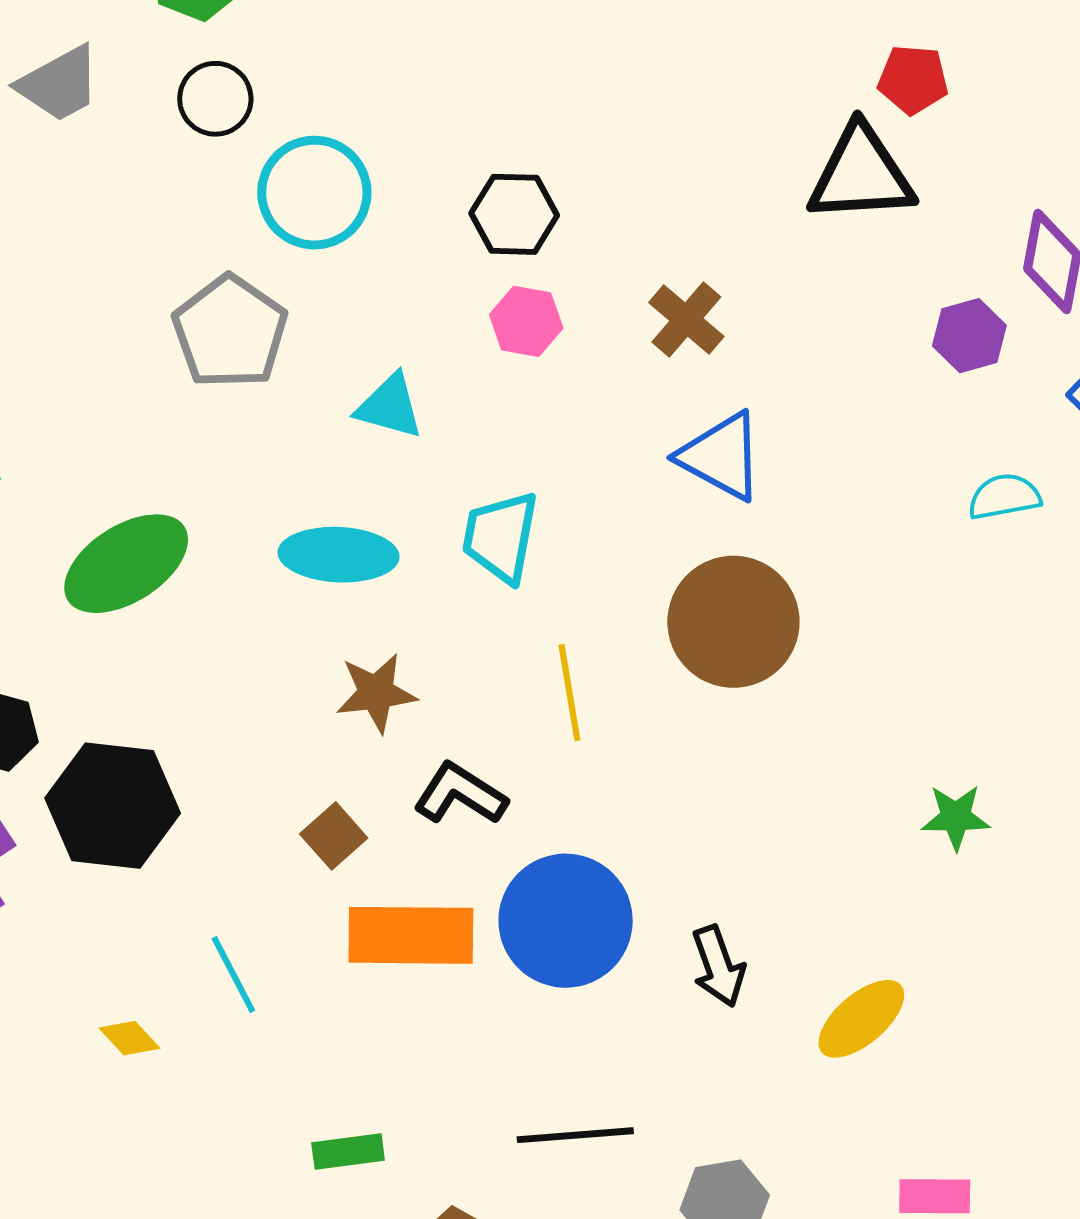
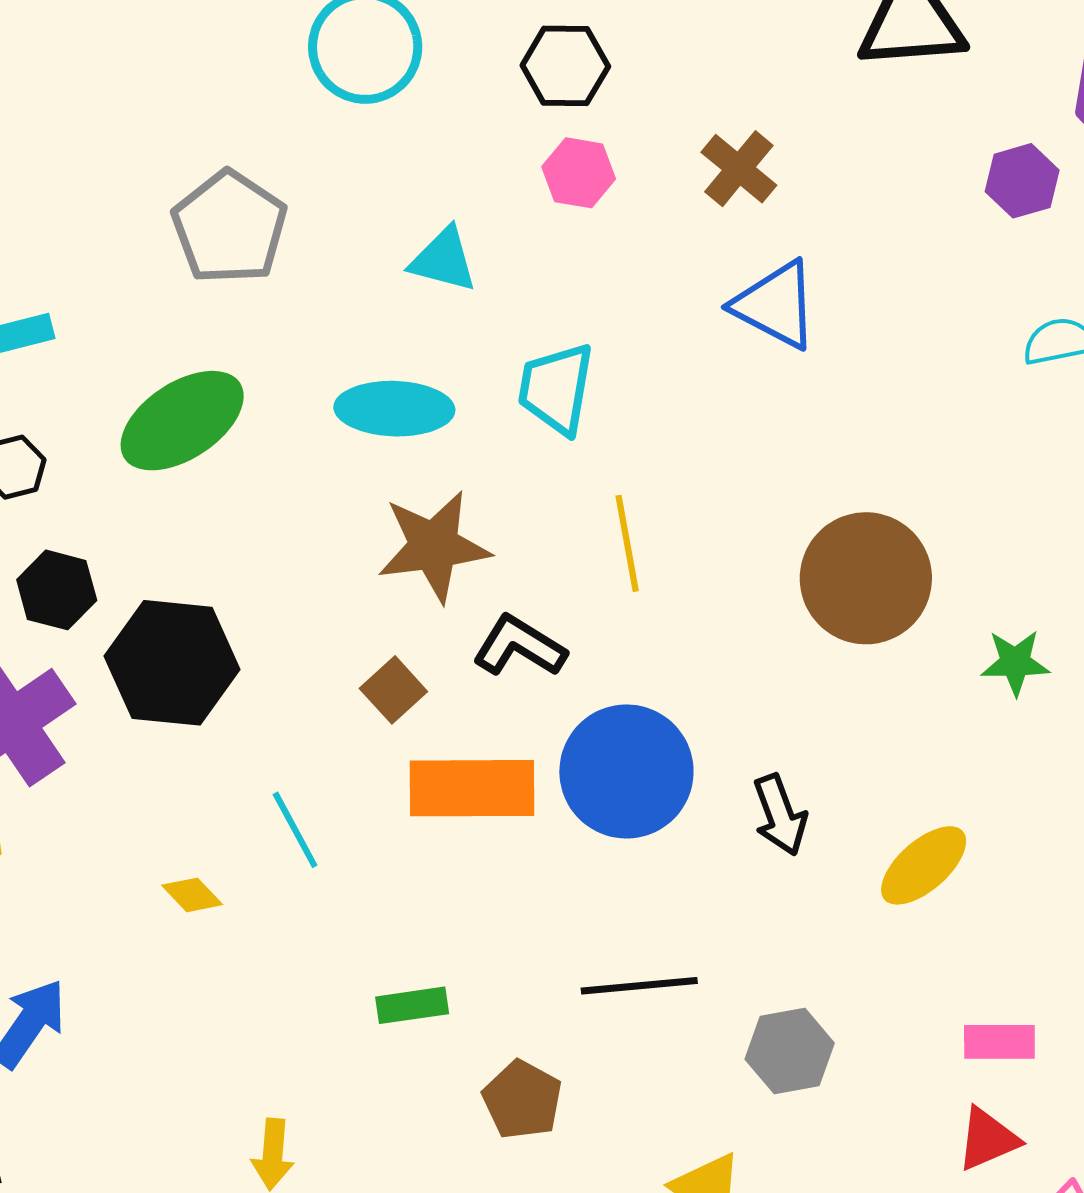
gray pentagon: (230, 332) -> (230, 227), moved
brown circle: (733, 622) -> (866, 578), moved
brown star: (376, 693) -> (434, 546), size x1.4

